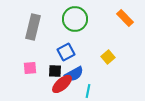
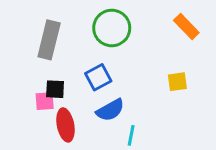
yellow square: (108, 57) -> (177, 82), moved, turned 32
black square: (55, 71) -> (55, 89), moved
red ellipse: (62, 84) -> (65, 125), moved, turned -60

